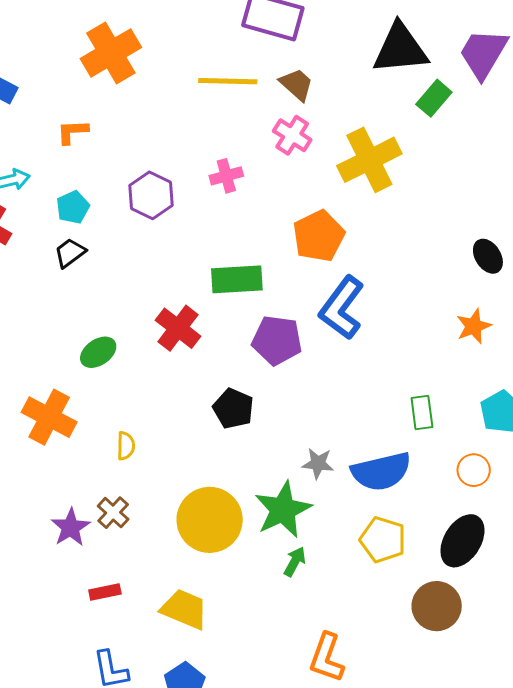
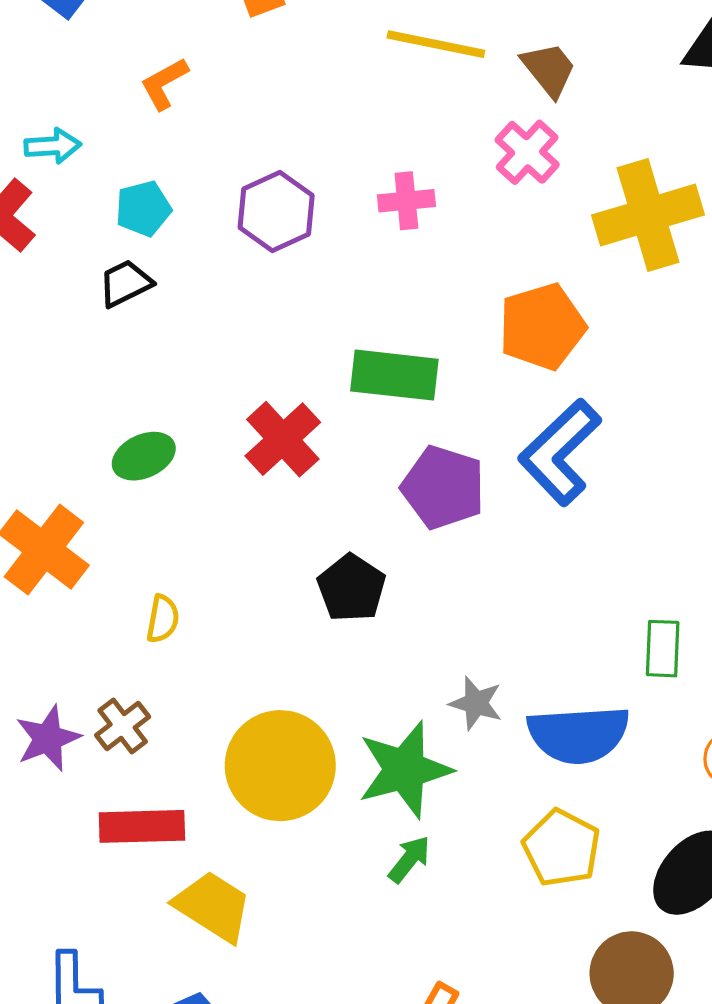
orange L-shape: (72, 132) -> (164, 84), turned -36
red rectangle: (105, 592) -> (142, 826), moved, size x1.6

